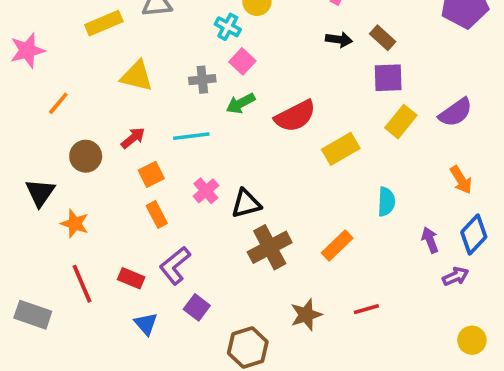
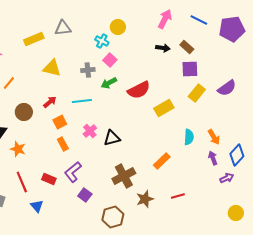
orange arrow: (461, 180) -> (214, 137), moved
brown cross: (270, 247) -> (124, 176), moved
blue triangle: (146, 324) -> (37, 206), moved

